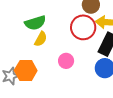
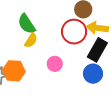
green semicircle: (35, 23) -> (27, 24), turned 70

